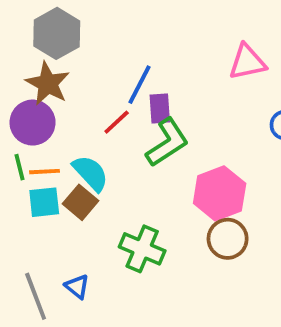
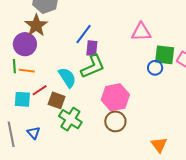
red line: (117, 122) -> (40, 90), moved
cyan semicircle: (90, 173) -> (67, 77), moved
cyan square: (44, 202) -> (22, 99), moved
brown square: (81, 202) -> (57, 100), moved, turned -30

